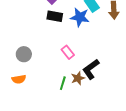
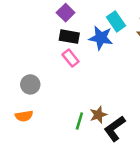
pink rectangle: (68, 52) -> (71, 58), moved
black L-shape: (91, 69) -> (115, 129), moved

